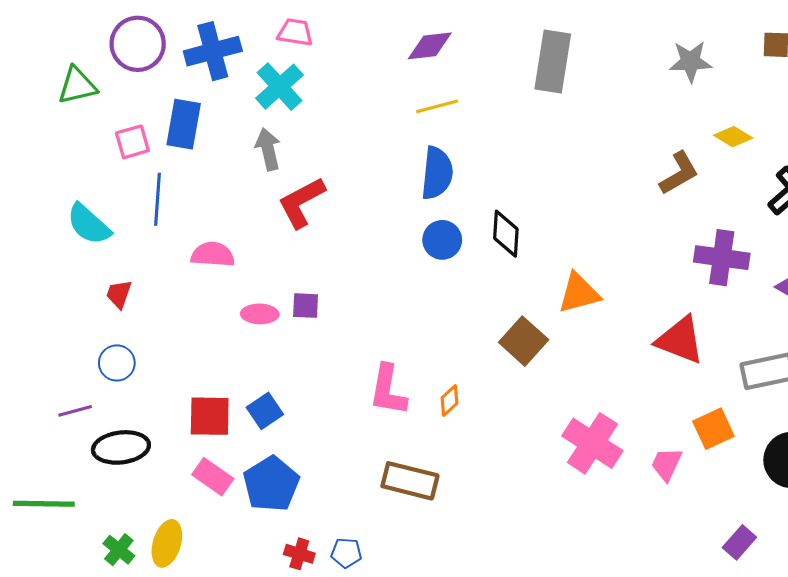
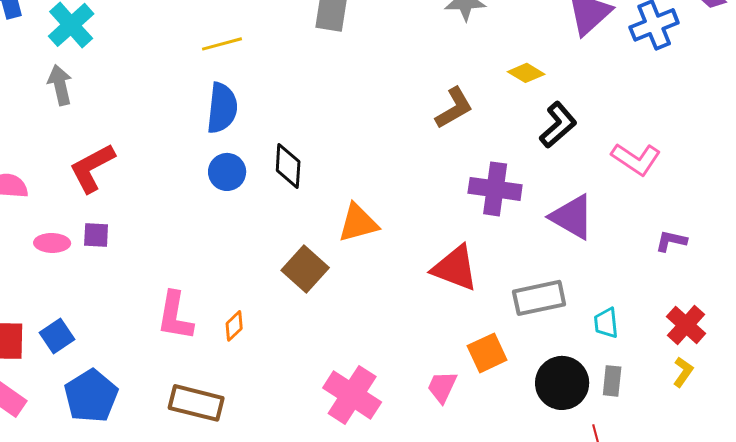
yellow diamond: (733, 137) -> (526, 73), moved
red L-shape: (301, 202) -> (92, 168), moved
pink cross: (592, 443) -> (352, 395), moved
blue pentagon: (271, 484) -> (91, 396), moved

